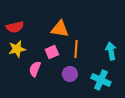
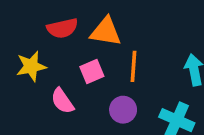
red semicircle: (15, 27) -> (62, 28), moved
pink semicircle: (35, 69) -> (62, 101), turned -56

